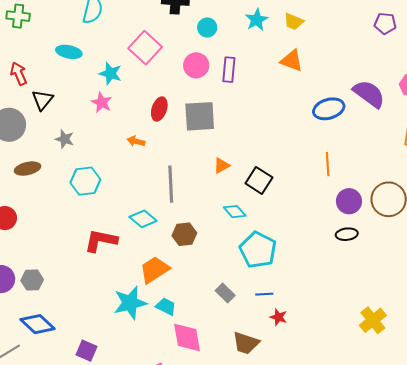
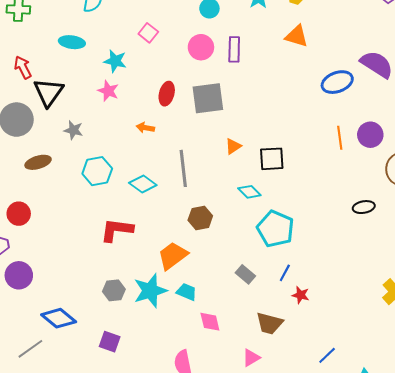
pink square: (145, 48) -> (148, 33), size x0.6
black triangle: (42, 100) -> (49, 92), size x1.4
black square: (259, 180) -> (272, 159), turned -32
purple circle: (349, 201) -> (370, 135), moved
cyan diamond: (143, 219) -> (143, 184), moved
gray hexagon: (32, 280) -> (114, 290), moved
blue line: (264, 294) -> (285, 273), turned -54
pink diamond: (187, 337) -> (210, 322), size x0.7

